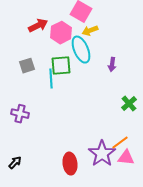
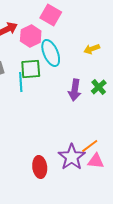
yellow arrow: (90, 31) -> (92, 49), moved
purple arrow: (112, 65) -> (75, 90), moved, size x1.5
green cross: (129, 104) -> (99, 87), moved

